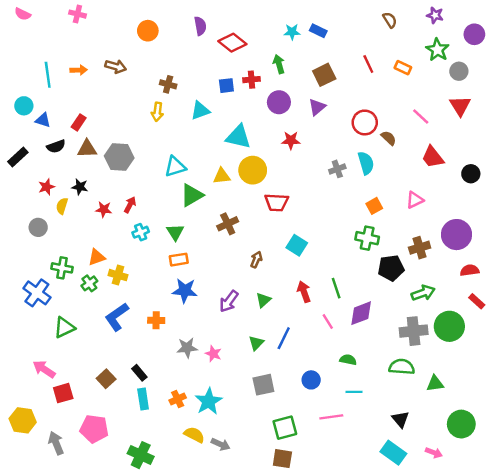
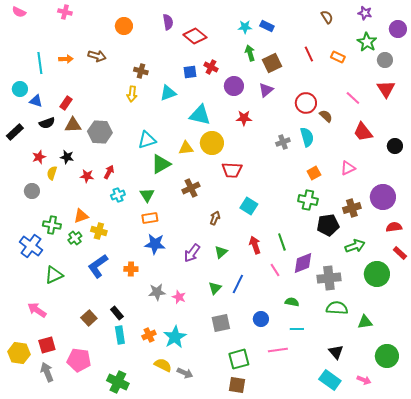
green arrow: (279, 64) -> (250, 53), moved
red cross: (251, 80) -> (211, 67), turned 32
gray cross: (414, 331) -> (329, 278), moved
red square: (63, 393) -> (47, 345), moved

